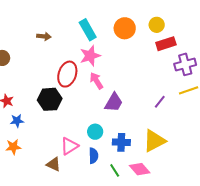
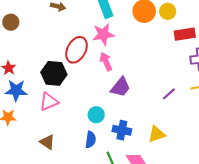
yellow circle: (157, 25) -> (168, 11), moved
blue star: (17, 121) -> (16, 90), size x1.5
yellow triangle: (154, 141) -> (157, 134), size x0.7
pink triangle: (69, 146) -> (49, 102), moved

